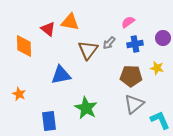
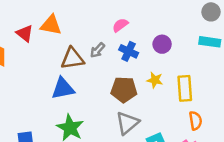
blue cross: (135, 44) -> (129, 51), turned 35
brown triangle: (88, 50) -> (72, 59), turned 45
blue triangle: (61, 75) -> (63, 88), moved

